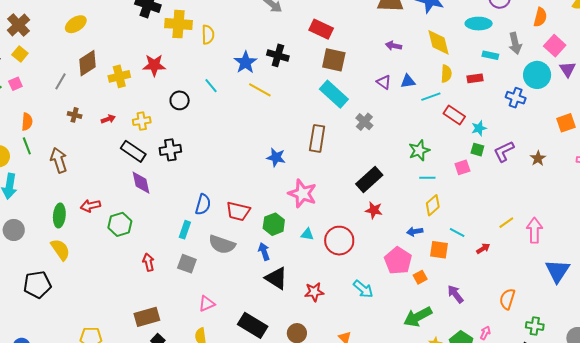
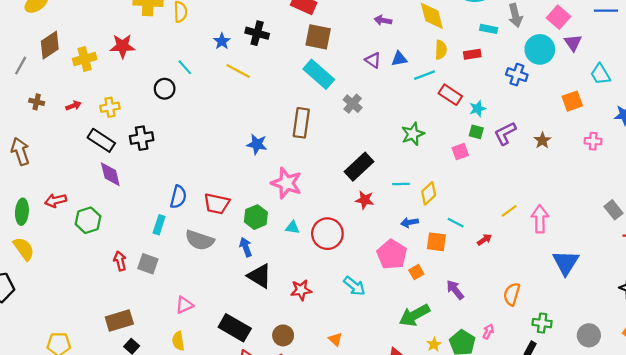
blue star: (245, 62) -> (222, 41), size x0.7
black circle: (180, 100) -> (165, 89), moved
cyan line: (427, 178) -> (401, 184), moved
gray square: (187, 264) -> (148, 264), moved

